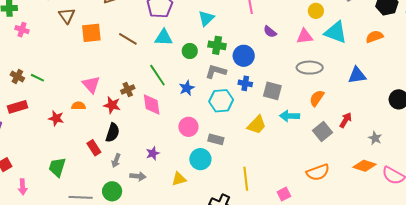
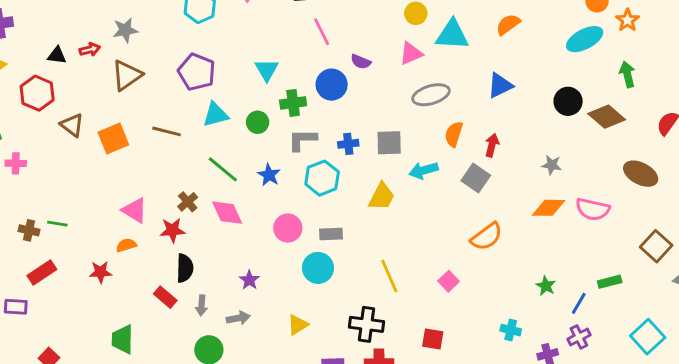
blue circle: (244, 56) -> (332, 85), moved
red arrow: (346, 120) -> (492, 145), moved
yellow triangle: (179, 179) -> (298, 325), moved

